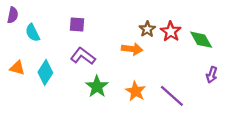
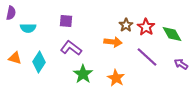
cyan semicircle: (33, 33) -> (28, 28), turned -63
purple arrow: (212, 75) -> (181, 64), turned 104
purple line: (172, 96) -> (147, 57), moved

